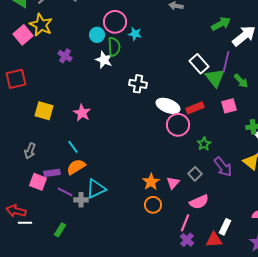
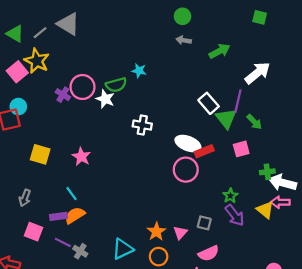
pink circle: (115, 22) -> (82, 87), moved
green arrow: (221, 24) -> (219, 51), moved
cyan circle: (97, 35) -> (18, 107), moved
green semicircle: (114, 47) -> (116, 85), turned 78
white ellipse: (168, 106) -> (188, 144), moved
green star: (204, 144) -> (230, 196), moved
purple rectangle: (52, 173) -> (59, 216), moved
gray square: (195, 174) -> (204, 223), turned -32
cyan triangle: (96, 189) -> (123, 249), moved
gray cross: (81, 200) -> (80, 251), turned 32

